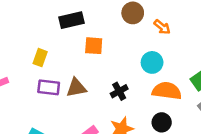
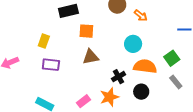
brown triangle: (76, 88) -> (91, 57), moved
black cross: (119, 91) -> (119, 77), moved

